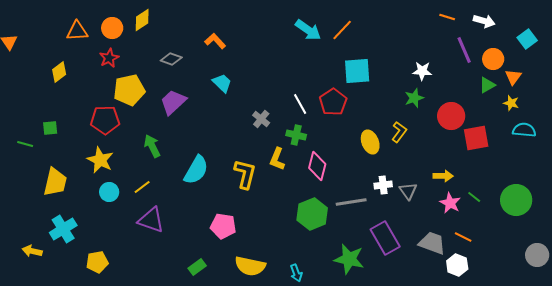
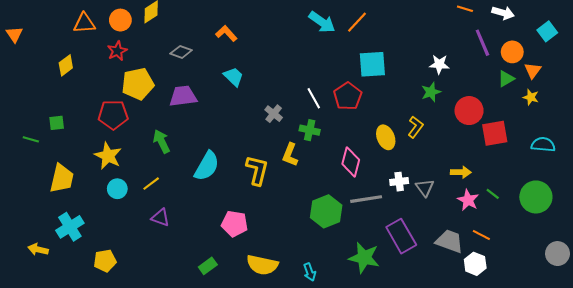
purple trapezoid: (173, 102) -> (183, 96), turned 36
cyan semicircle: (524, 130) -> (543, 145), moved
pink diamond: (317, 166) -> (351, 162), moved
purple triangle: (151, 220) -> (160, 218), size x0.7

